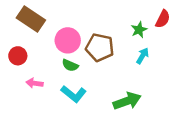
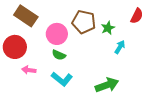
green star: (139, 30) -> (108, 28), moved
brown pentagon: (100, 48) -> (84, 22), moved
red circle: (18, 56) -> (15, 47), size x1.5

